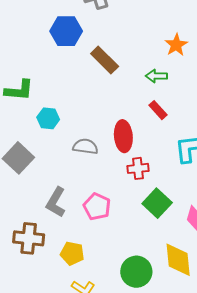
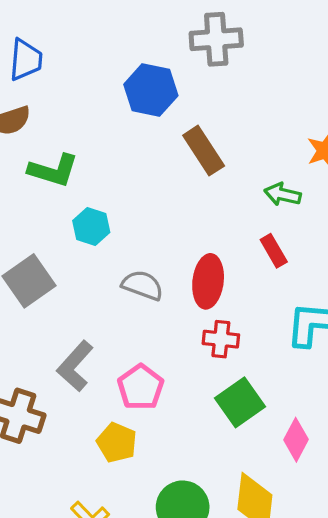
yellow pentagon: (72, 253) -> (117, 443), moved

